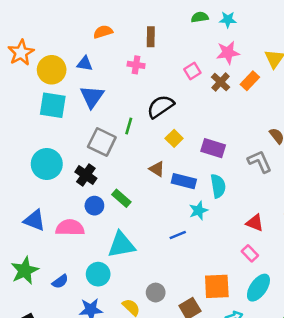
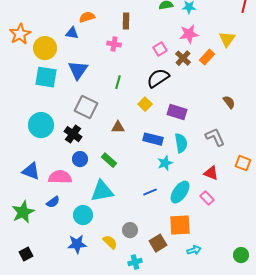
blue triangle: (85, 64) -> (72, 33), moved
black semicircle: (161, 106) -> (158, 78), moved
green line: (129, 126) -> (118, 82), moved
gray L-shape: (260, 162) -> (215, 137), moved
brown triangle: (157, 169) -> (118, 127), moved, turned -32
green rectangle: (121, 198) -> (109, 160), moved
blue line: (178, 235) -> (150, 192), moved
blue semicircle: (60, 282) -> (53, 202), moved
cyan ellipse: (258, 288) -> (180, 192), moved

